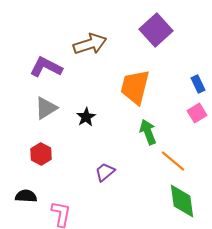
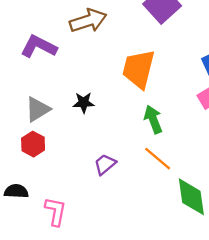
gray triangle: (46, 108) -> (38, 109), moved
black star: (86, 117) -> (84, 103), turned 30
orange line: (173, 161) -> (158, 159), moved

